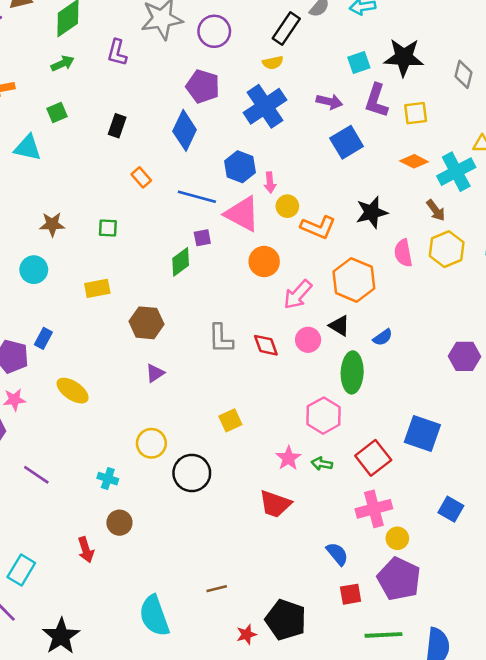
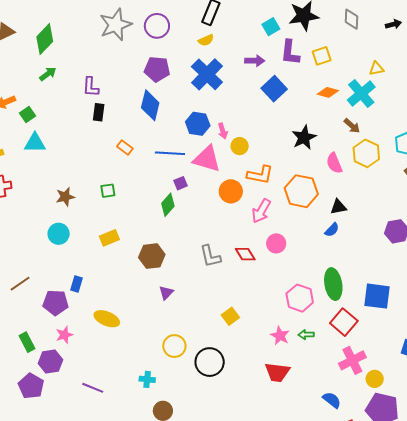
purple L-shape: (117, 53) -> (91, 87), moved
green square: (57, 113) -> (27, 115), moved
orange L-shape: (318, 227) -> (260, 175), moved
black triangle: (339, 326) -> (338, 207), moved, turned -30
green ellipse: (352, 372) -> (333, 284), moved

